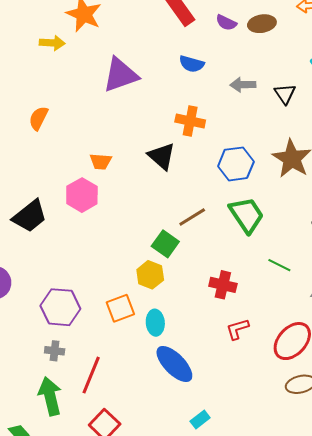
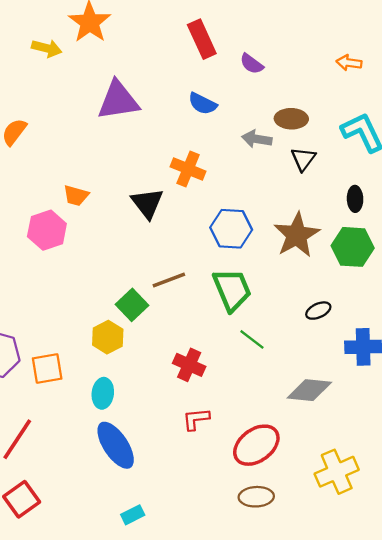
brown ellipse: (262, 24) -> (291, 119), moved
green line: (279, 265) -> (252, 339), moved
orange square: (120, 308) -> (47, 368), moved

